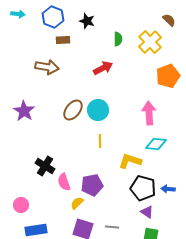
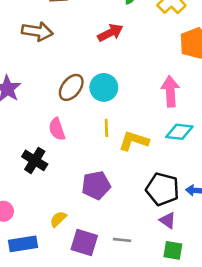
yellow L-shape: (130, 161) -> (134, 141), moved
pink semicircle: (64, 182) -> (57, 129), moved
yellow semicircle: (77, 203) -> (58, 219), moved

